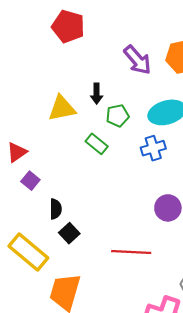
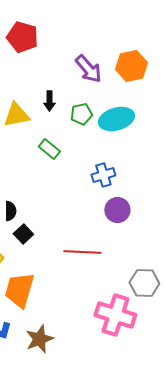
green pentagon: (118, 116) -> (81, 114), moved
blue cross: (153, 148) -> (103, 175), moved

